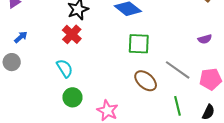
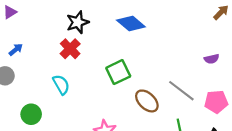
green square: (139, 44) -> (118, 72), moved, turned -30
green circle: (72, 97) -> (31, 114), moved

